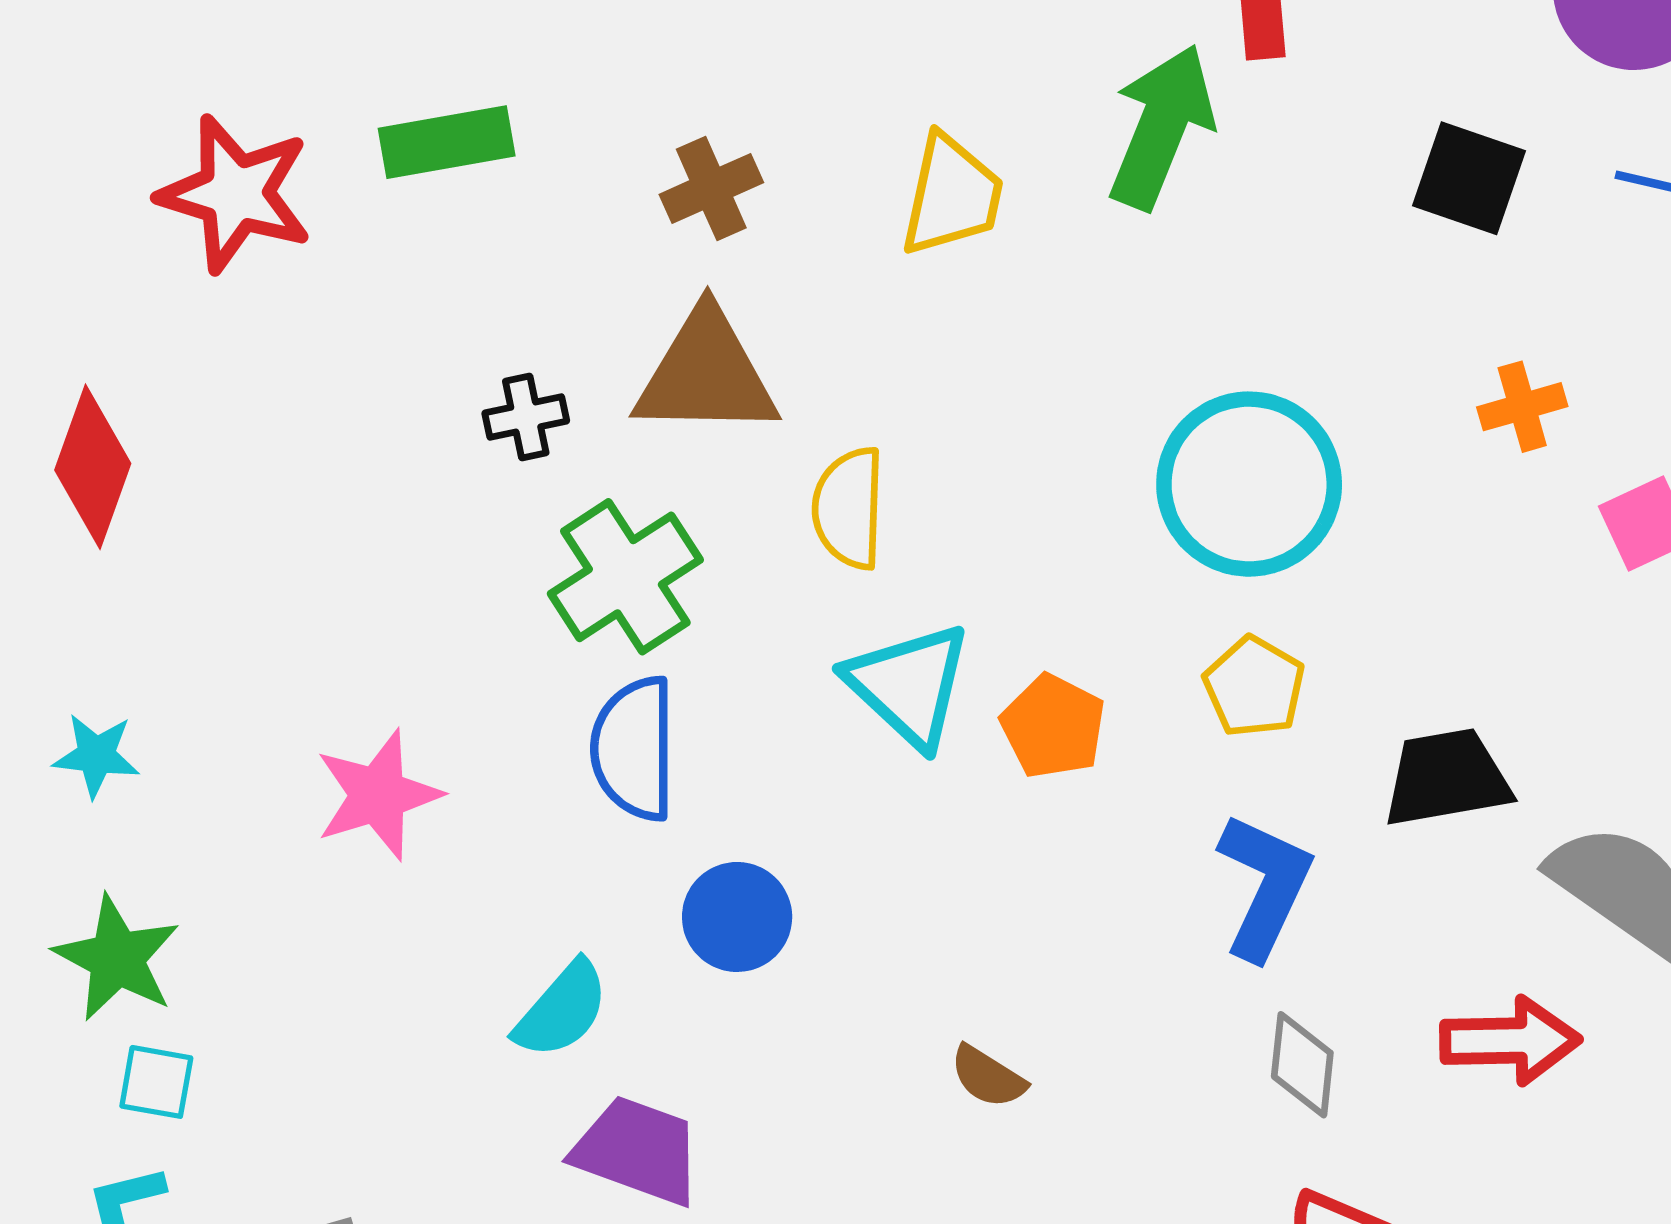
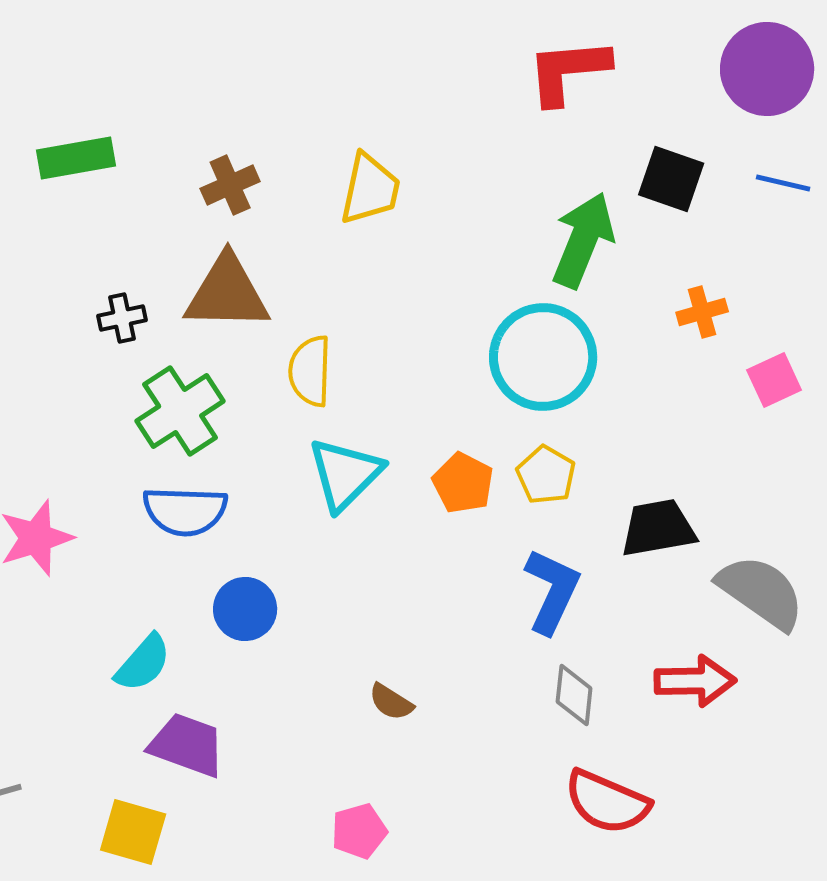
green arrow: (1161, 127) -> (583, 240), moved
cyan triangle: (909, 685) -> (345, 474), turned 32
orange pentagon: (1053, 726) -> (463, 483), moved
blue semicircle: (634, 749) -> (185, 511), turned -88

